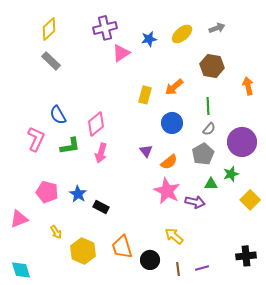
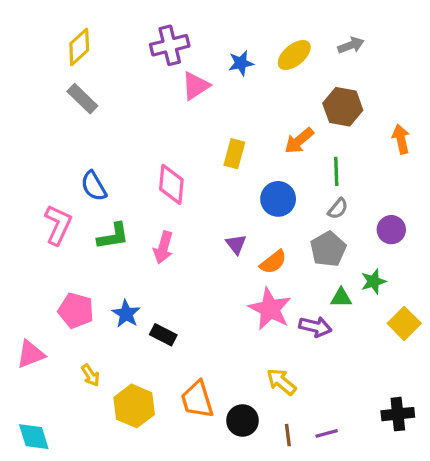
orange arrow: (174, 87) -> (299, 141), moved
pink diamond: (96, 124) -> (171, 184), moved, turned -45
purple circle: (242, 142) -> (391, 230), size x0.6

